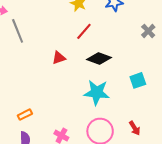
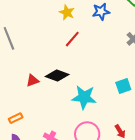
red triangle: (59, 58) -> (33, 81), moved
black diamond: (99, 59) -> (57, 75), moved

